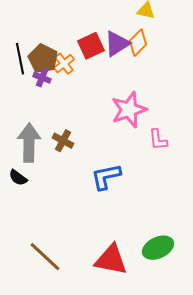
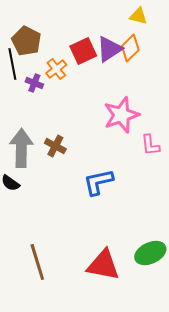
brown pentagon: (43, 59) -> (26, 41), moved
brown line: (45, 257) -> (37, 262), turned 30

